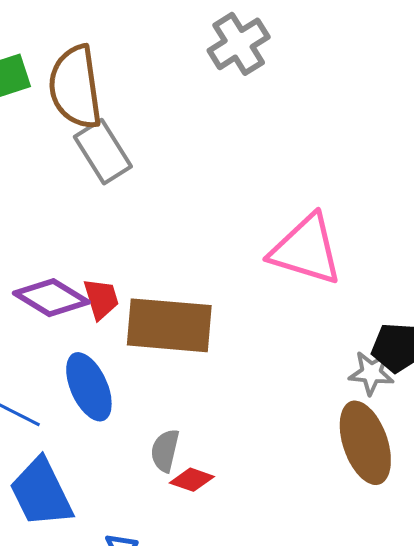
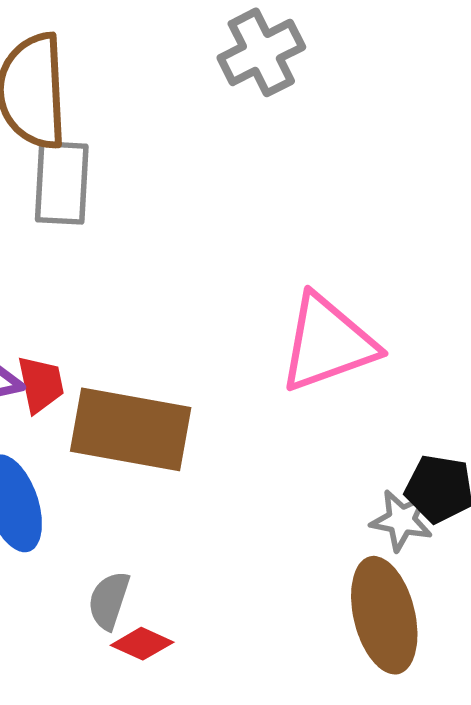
gray rectangle: (103, 152) -> (62, 183), turned 30
pink triangle: (306, 250) -> (328, 343), turned -42

